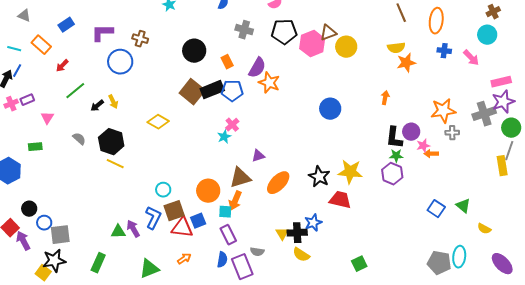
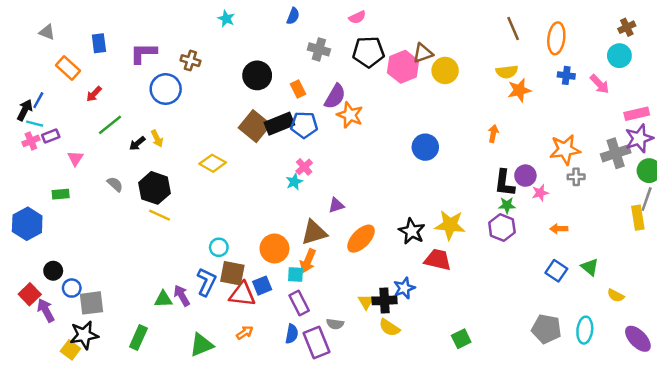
blue rectangle: (66, 25) -> (99, 43), turned -63
cyan line: (14, 49) -> (35, 124), moved
orange arrow: (431, 154) -> (559, 229), moved
brown square: (174, 211) -> (232, 273), turned 30
gray pentagon: (439, 263) -> (546, 329), moved

